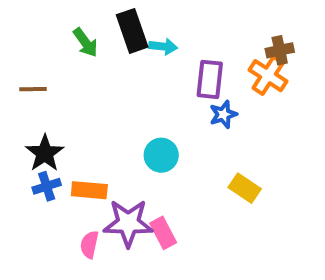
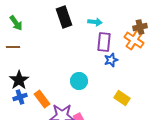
green arrow: (85, 43) -> (16, 23), moved
cyan arrow: (163, 46) -> (95, 22), moved
orange rectangle: (89, 190) -> (42, 99), turned 48

